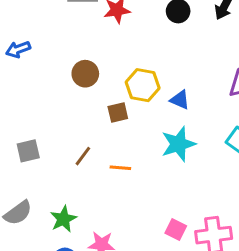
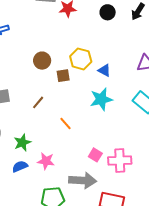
brown circle: (85, 74) -> (42, 61), moved
orange line: (120, 168) -> (65, 123), moved, turned 40

